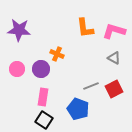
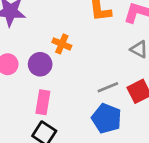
blue pentagon: (78, 109) -> (107, 118), moved

